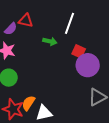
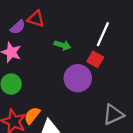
white line: (69, 23) -> (103, 34), moved
purple circle: (88, 65) -> (78, 78), moved

